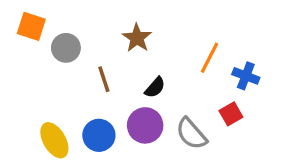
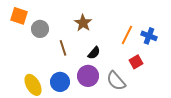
blue cross: (246, 76) -> (149, 36), moved
red square: (231, 114) -> (136, 62), moved

